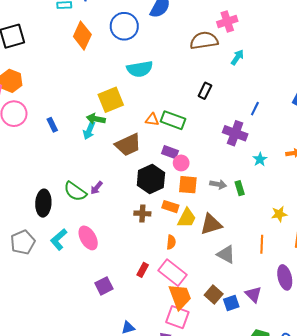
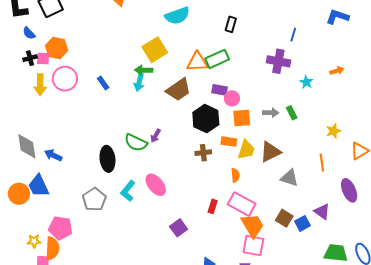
black rectangle: (205, 91) -> (231, 24), moved
orange triangle: (152, 120) -> (197, 62), size x1.6
green rectangle: (173, 120) -> (217, 59), turned -35

